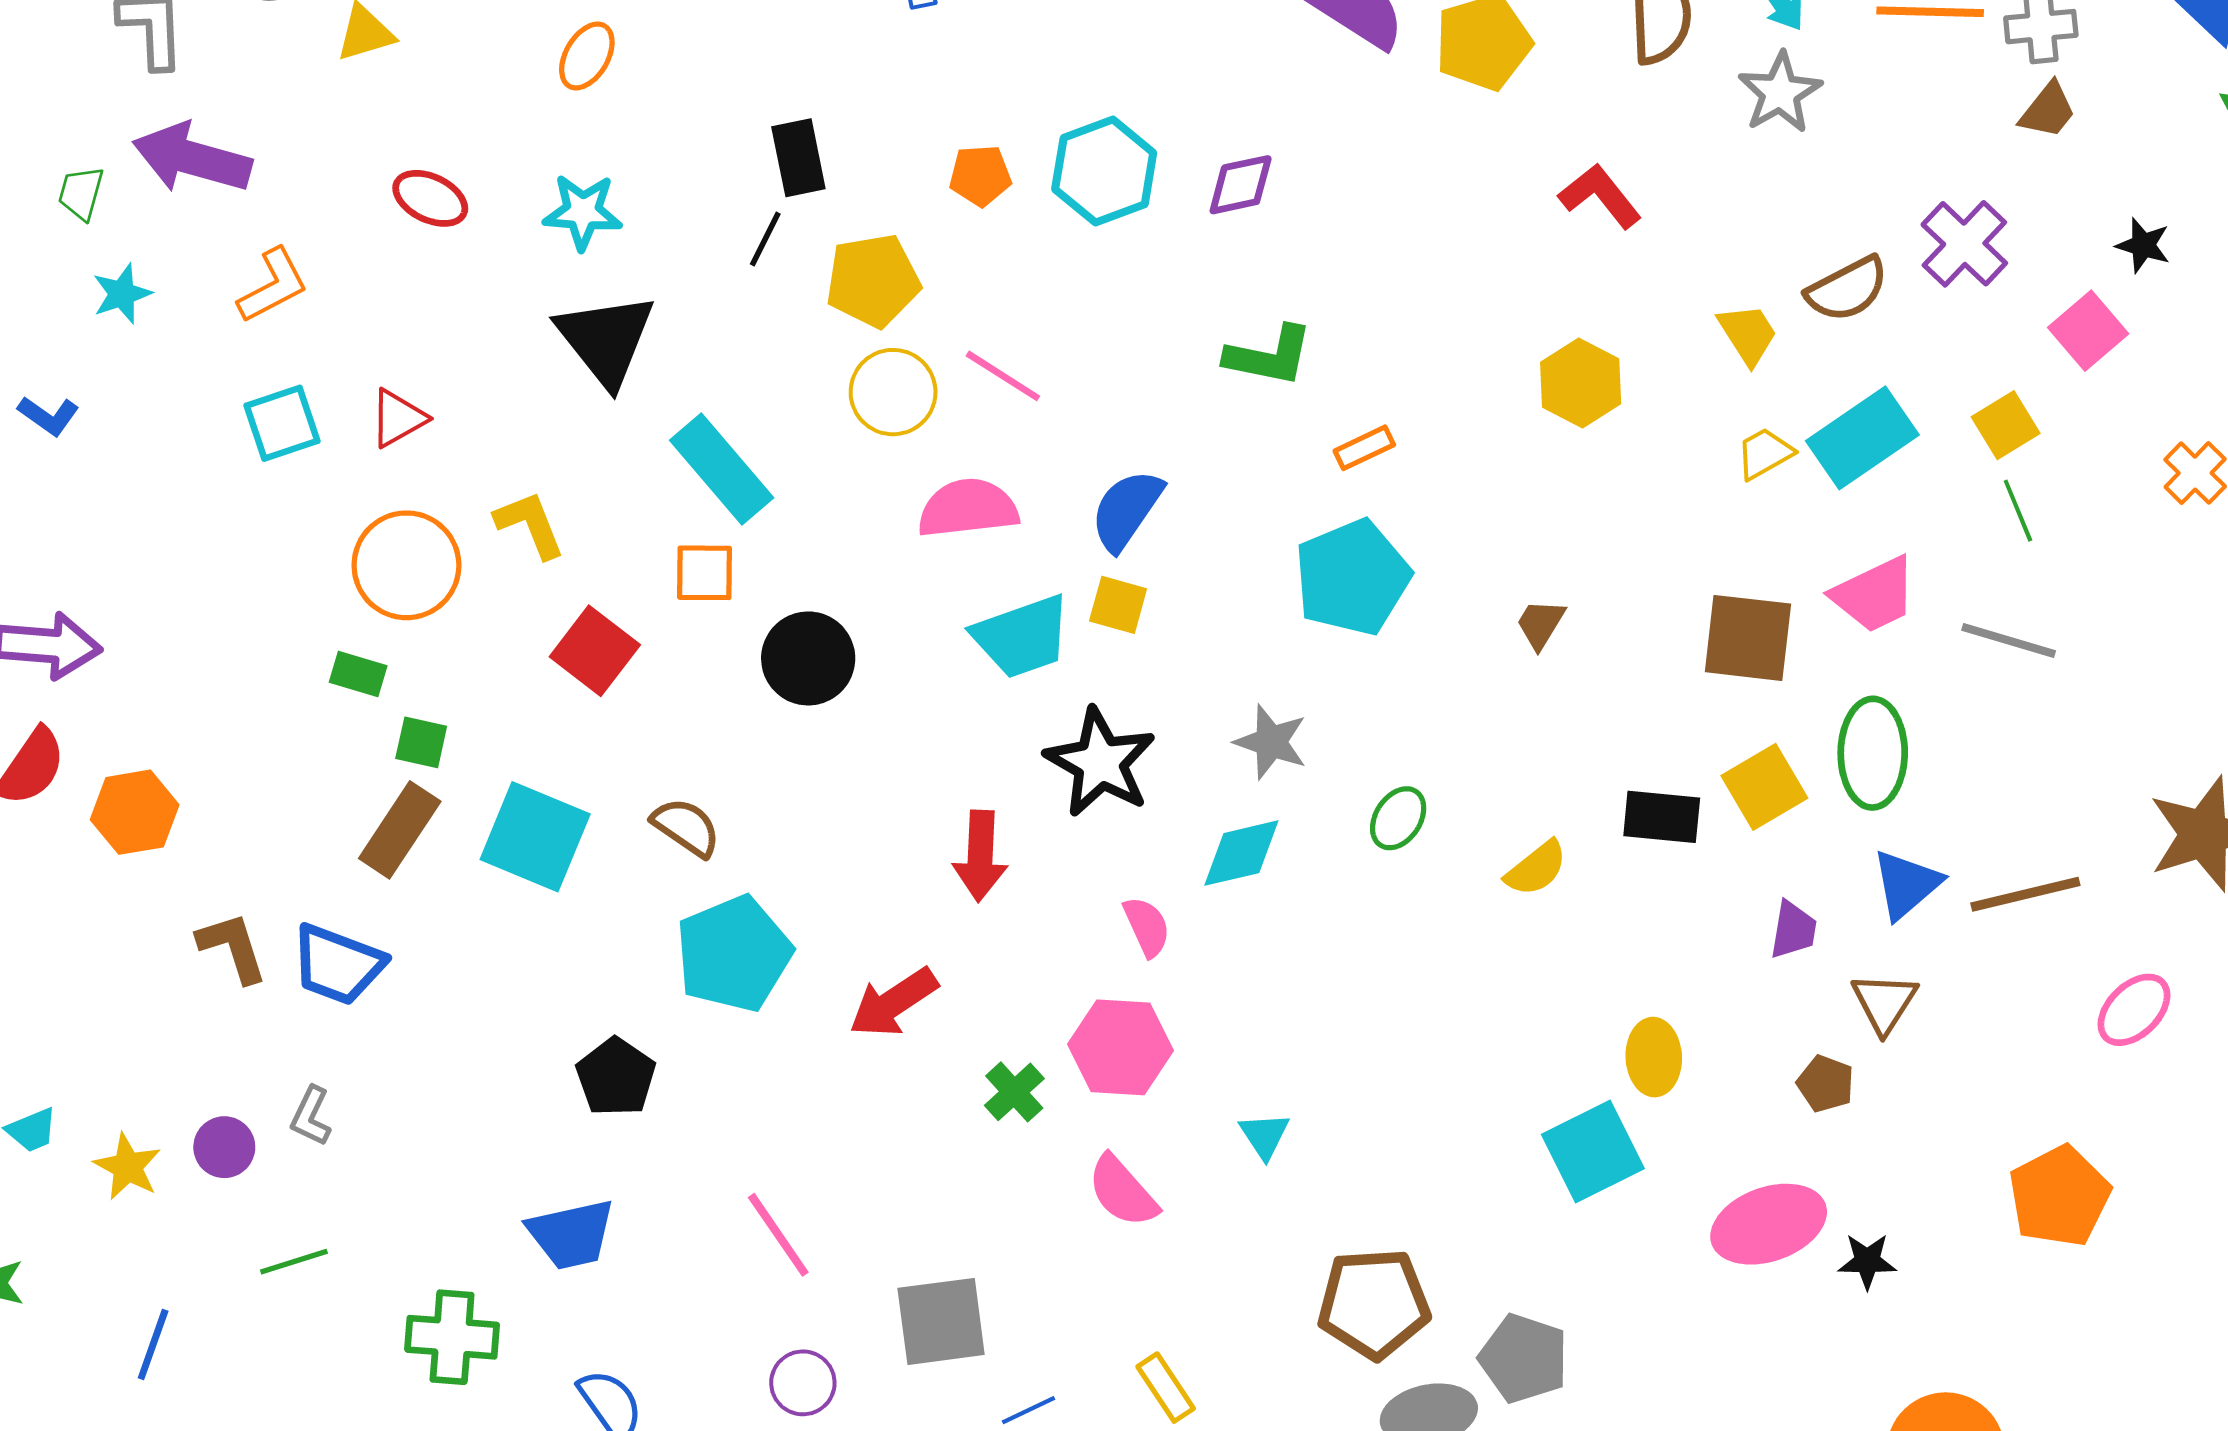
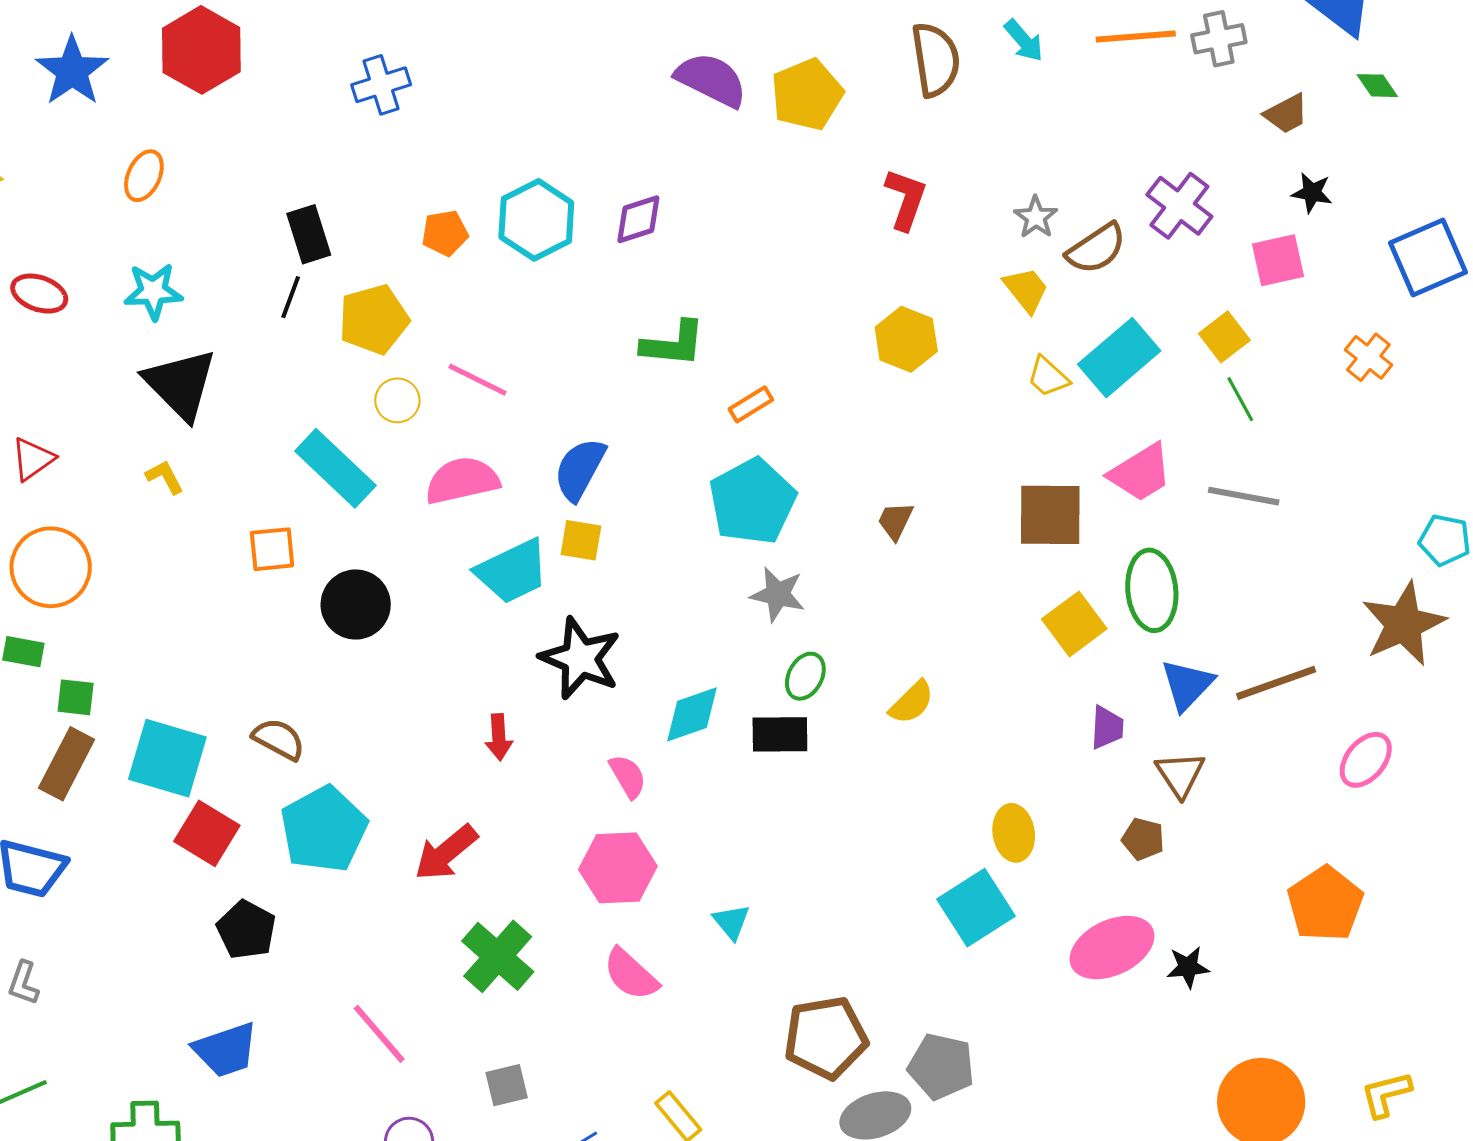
gray star: (1780, 93) -> (1036, 217), moved, size x0.7
brown trapezoid: (2048, 110) -> (1286, 114), moved, turned 30
red L-shape: (1600, 196) -> (906, 199), turned 64
pink square: (2088, 331) -> (1278, 260), turned 34
yellow circle: (893, 392) -> (397, 400), size x0.7
yellow trapezoid: (1765, 453) -> (1048, 377), turned -102
cyan rectangle: (722, 469) -> (335, 468), moved
yellow L-shape: (530, 524) -> (165, 477), moved, size x0.7
red square: (595, 651) -> (207, 833), moved
gray star: (1271, 742) -> (778, 594), moved
black rectangle: (1662, 817) -> (780, 734), moved
red arrow: (980, 856) -> (499, 737), size x0.7
green cross: (1014, 1092) -> (498, 956), moved, size x1.6
gray square: (941, 1321) -> (507, 1085), size x0.6

